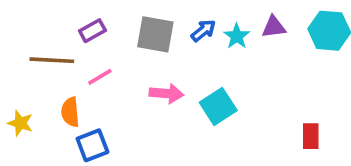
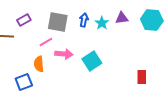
blue arrow: (203, 31) -> (84, 20), turned -40
pink line: (100, 77) -> (46, 42), moved
orange semicircle: (70, 112) -> (39, 64), moved

